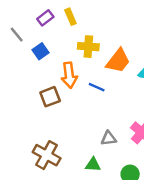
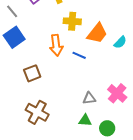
blue square: (41, 51) -> (14, 37), moved, size x1.5
brown square: (50, 97) -> (32, 73), moved
green triangle: (93, 165) -> (85, 120), moved

